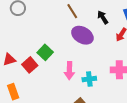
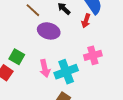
cyan cross: (89, 79) -> (66, 72), size x1.6

